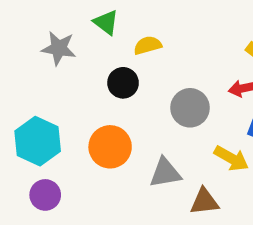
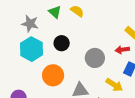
yellow semicircle: (148, 45) -> (77, 11), moved, turned 48
cyan hexagon: (38, 141) -> (31, 49), moved

